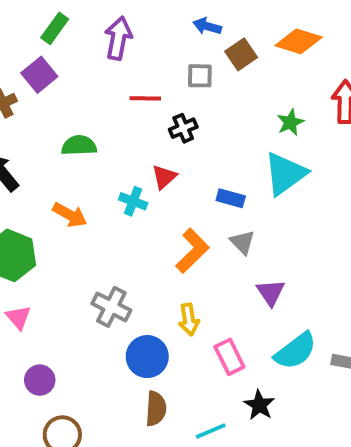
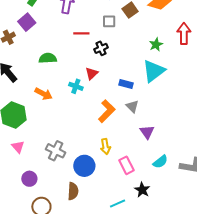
gray cross: (111, 307) -> (56, 151), moved
cyan semicircle: (295, 351) -> (160, 162), size x0.7
brown semicircle: (156, 409) -> (73, 191), moved

